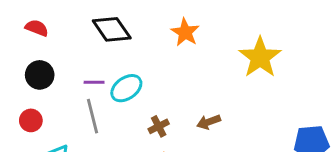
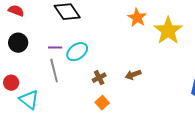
orange star: (185, 32) -> (137, 18), moved
red circle: (31, 120) -> (11, 83), moved

